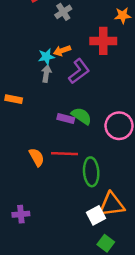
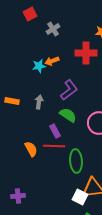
purple L-shape: (79, 71) -> (69, 90), moved
gray arrow: (46, 74) -> (39, 102), moved
purple rectangle: (66, 118) -> (55, 131), moved, turned 48
white square: (96, 215) -> (80, 197), turned -35

